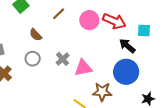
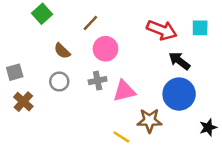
pink circle: (89, 20) -> (105, 49), moved
cyan square: (144, 31) -> (200, 28), moved
gray cross: (63, 59) -> (98, 81), turned 32

